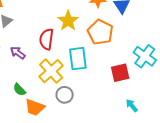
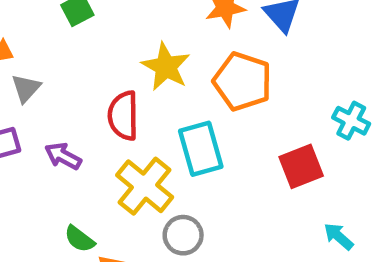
cyan cross: (145, 56) -> (351, 121), size x0.7

